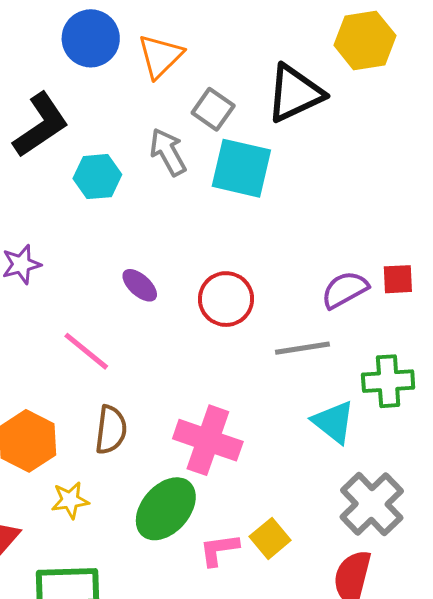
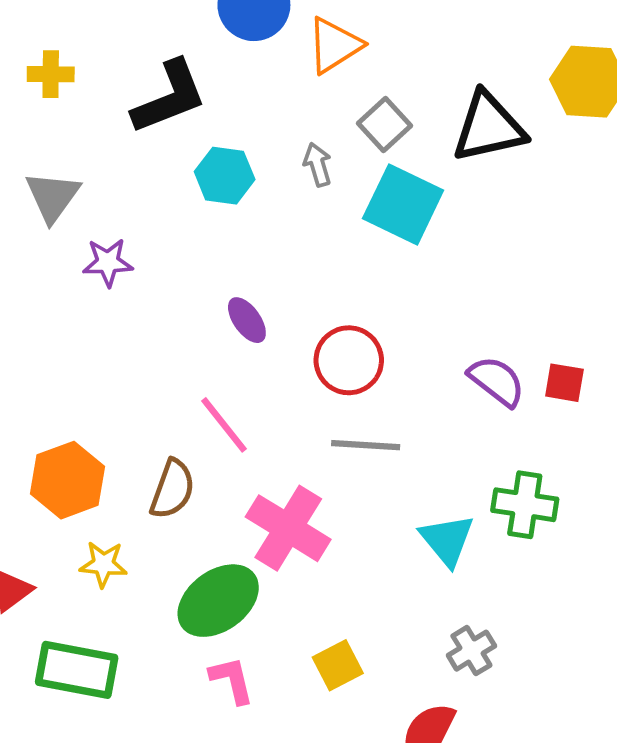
gray arrow: (168, 152) -> (318, 165), size x0.7
purple semicircle: (345, 290) -> (497, 381), turned 54
gray line: (302, 348) -> (366, 445), moved
pink line: (86, 351) -> (224, 425), moved
gray cross: (372, 504) -> (471, 651), size x0.6
pink L-shape: (219, 550) -> (232, 680), moved, turned 72

